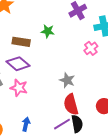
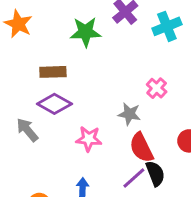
green star: (48, 31) -> (86, 32), moved, size x1.5
pink cross: (91, 48) -> (157, 88), moved
pink star: (19, 88) -> (89, 139), moved

